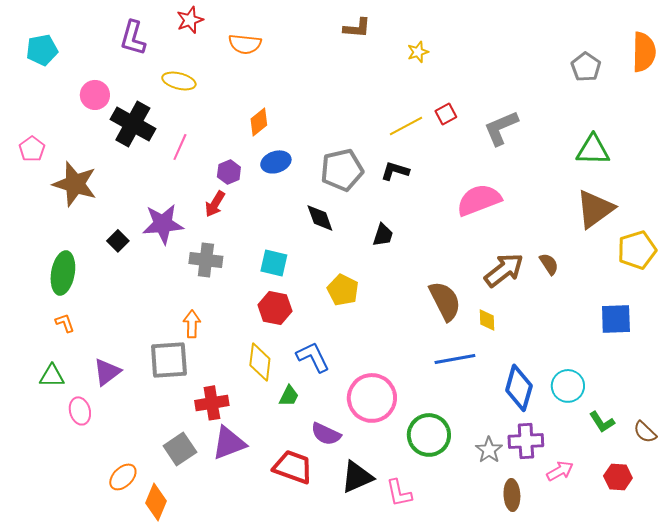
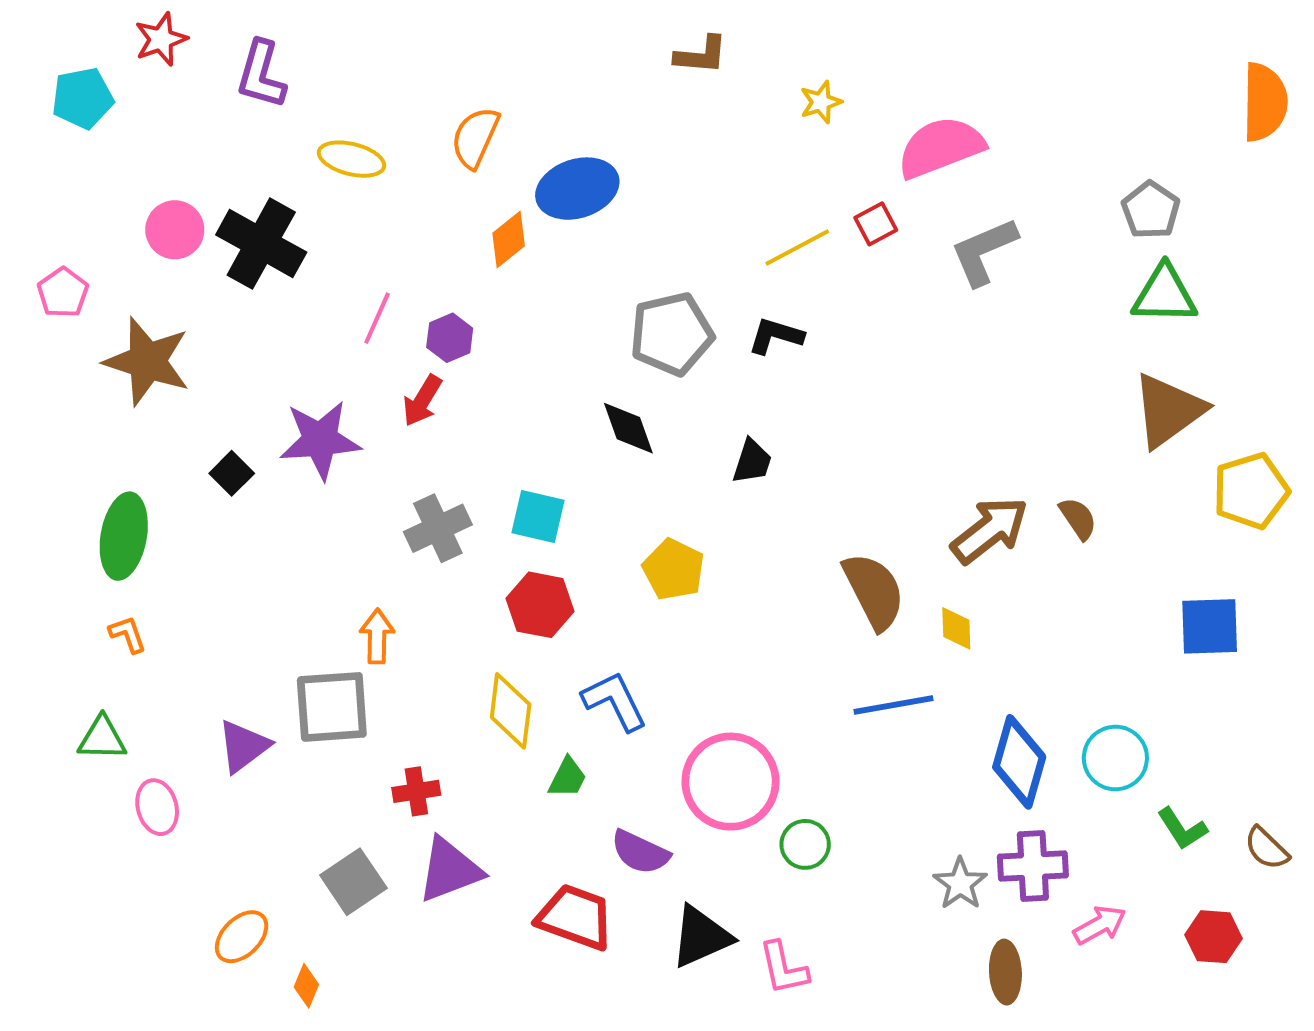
red star: (190, 20) -> (161, 39), moved
orange semicircle: (245, 44) -> (475, 137), moved, turned 108
gray pentagon: (586, 67) -> (1151, 210), moved
pink circle: (95, 95) -> (175, 230), moved
pink line: (180, 147) -> (377, 318), moved
blue ellipse: (276, 162) -> (577, 189), moved, size x1.4
pink semicircle: (479, 200) -> (941, 147), moved
gray cross: (206, 260) -> (438, 528), moved, turned -32
purple triangle: (107, 372) -> (244, 746), moved
red cross: (212, 403) -> (416, 791), size x0.7
green circle: (429, 435) -> (805, 844), moved, size x0.6
orange diamond: (156, 502) -> (306, 986), size x0.6

